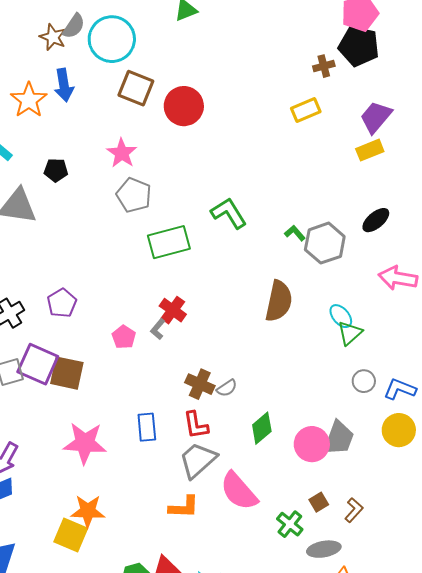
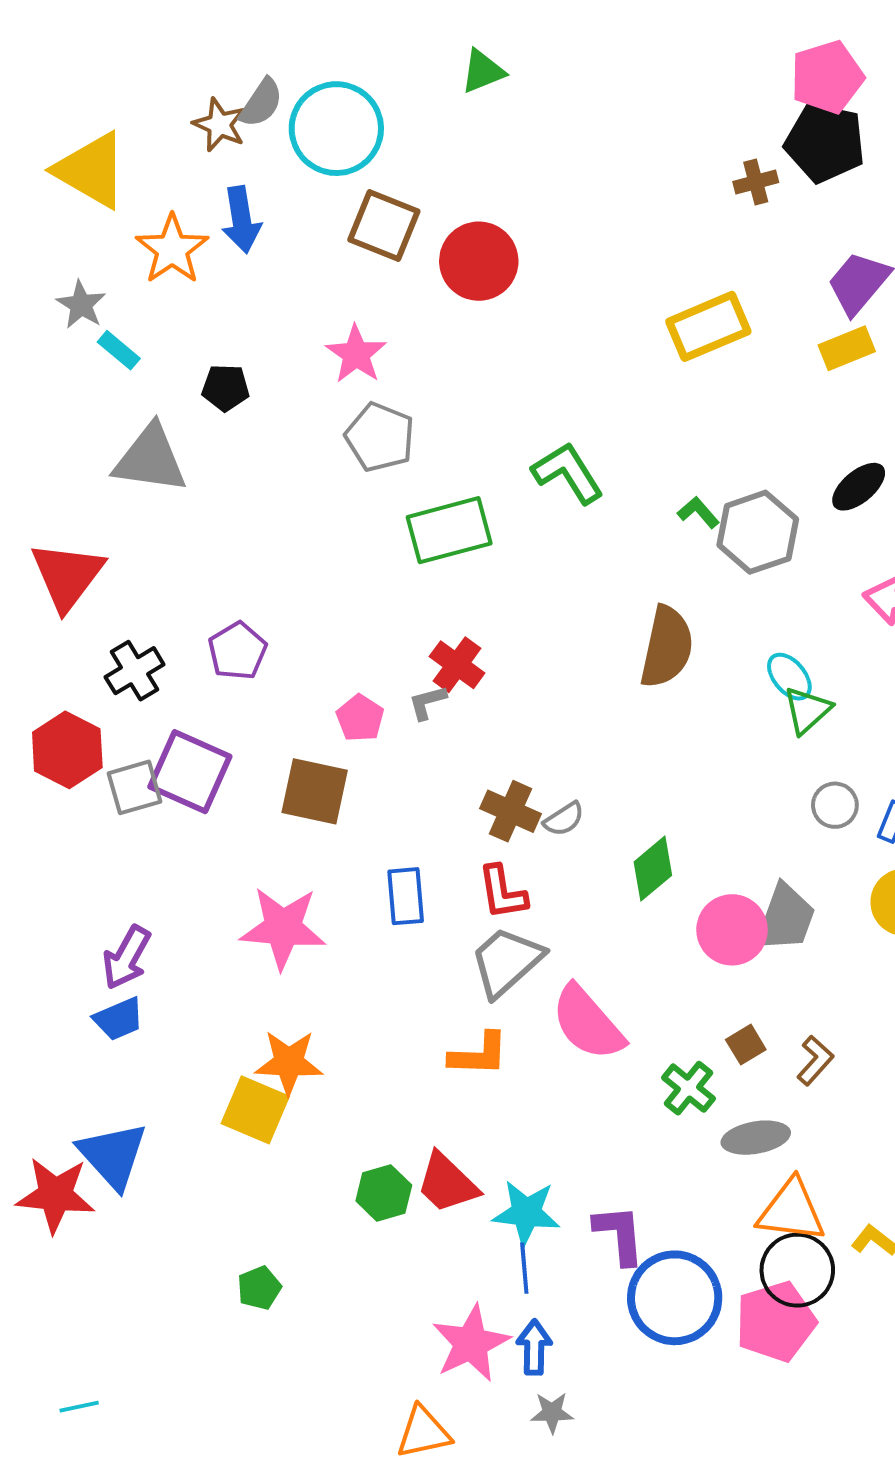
yellow rectangle: (306, 110) -> (708, 326), moved, size x1.4
gray L-shape: (158, 329) -> (427, 702), turned 35
brown square: (67, 373) -> (315, 791), moved
green diamond: (262, 428) -> (653, 869), moved

